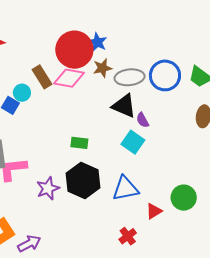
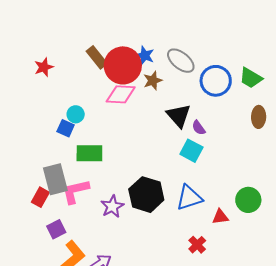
brown rectangle: (42, 77) -> (97, 57), moved
gray ellipse: (130, 77) -> (181, 61), moved, turned 52
black triangle: (124, 106) -> (179, 116), turned 32
green rectangle: (79, 143) -> (89, 153), moved, size x1.5
red triangle: (154, 211) -> (220, 217), turned 30

